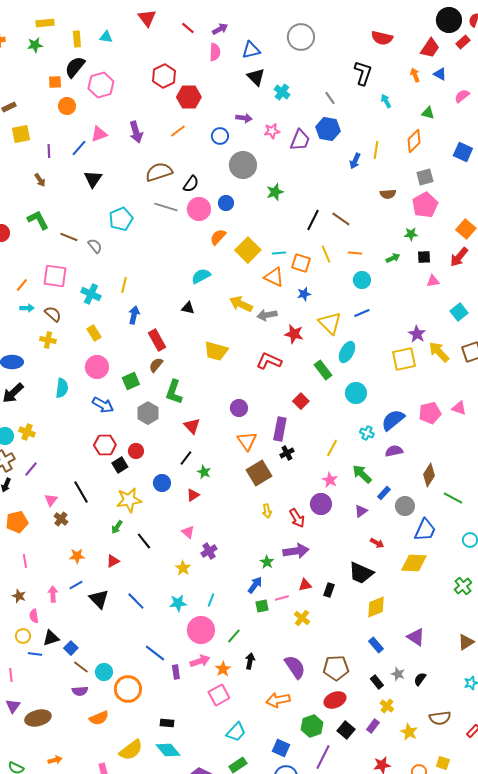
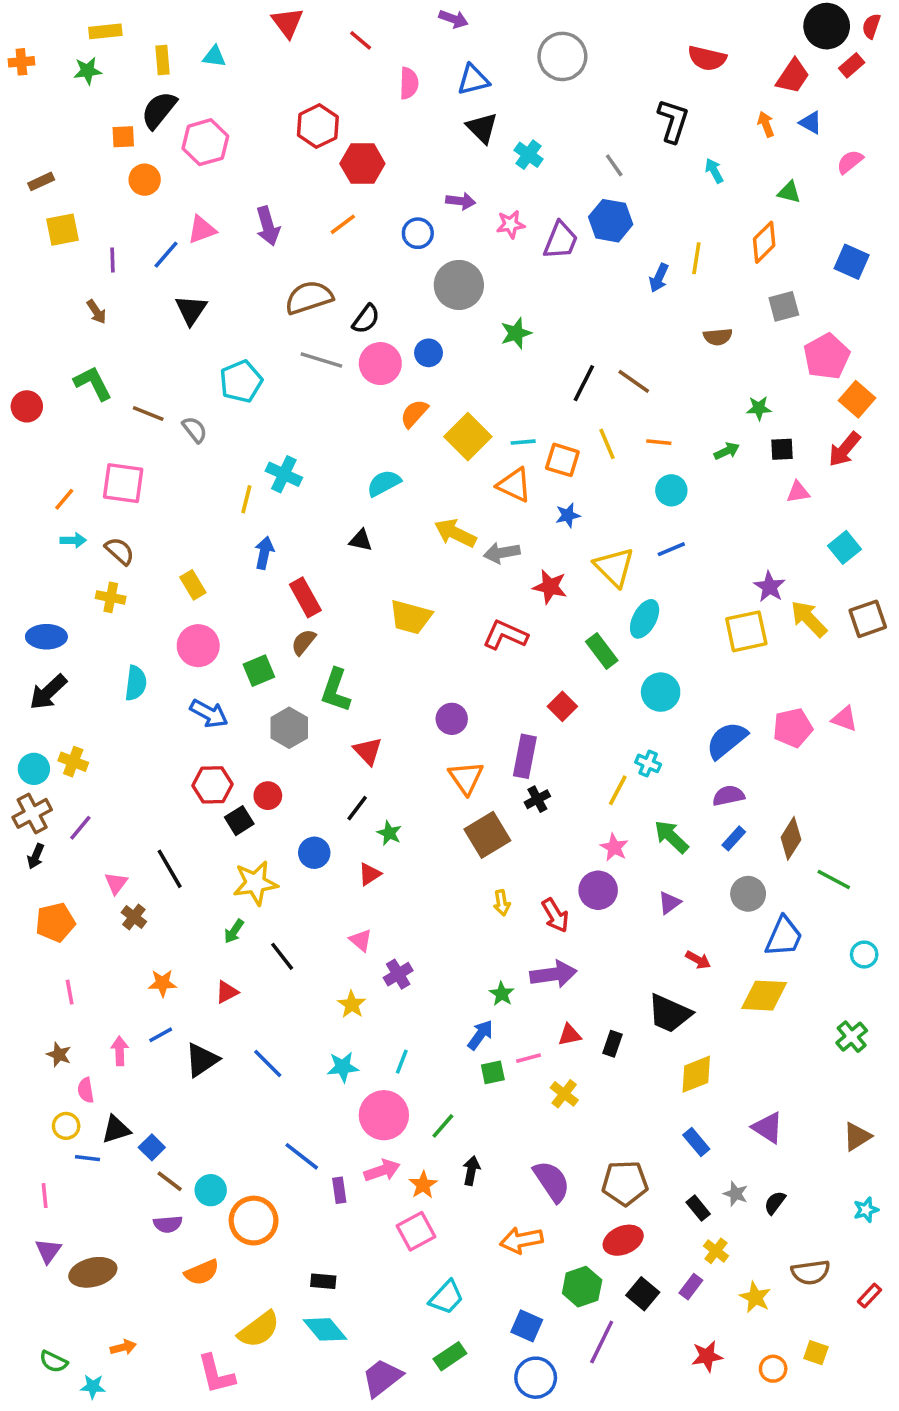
purple arrow: (220, 29) -> (453, 19), moved, turned 49
pink pentagon: (425, 205) -> (827, 356), moved
cyan cross: (91, 294) -> (284, 474), moved
cyan cross: (367, 433) -> (648, 763), moved
blue rectangle: (384, 493) -> (734, 838), moved
black triangle: (99, 599) -> (202, 1060), turned 40

